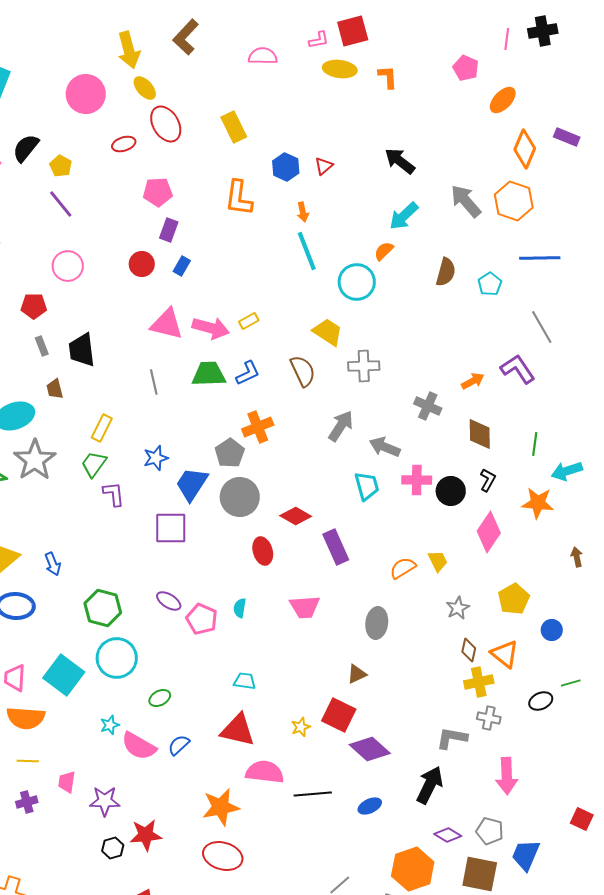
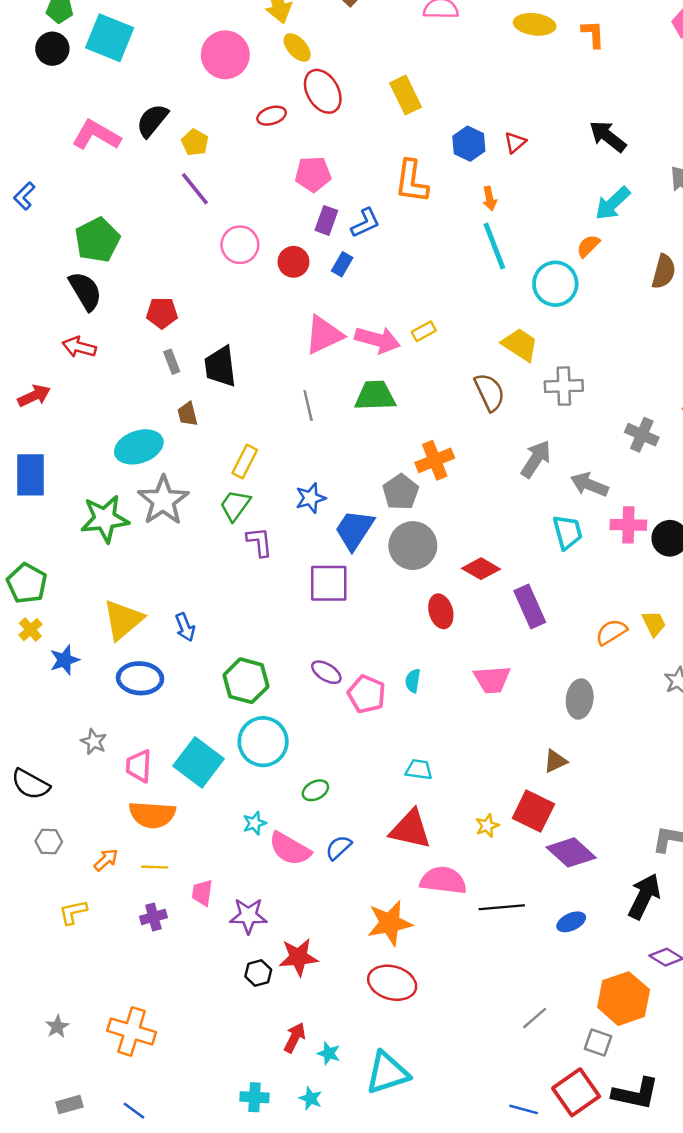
pink circle: (68, 266) -> (240, 245), moved
pink triangle: (167, 324) -> (324, 335), turned -39
blue L-shape: (248, 373) -> (365, 223), moved

